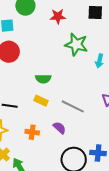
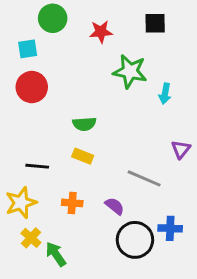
gray line: (73, 106) -> (144, 178), moved
purple semicircle: (59, 128) -> (115, 206), moved

